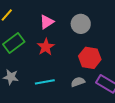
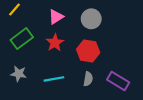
red hexagon: (90, 58) -> (88, 51), moved
gray semicircle: (78, 82) -> (88, 79), turned 120

